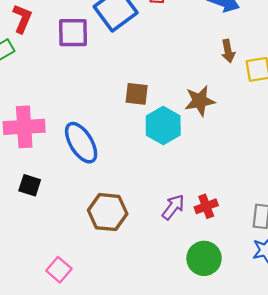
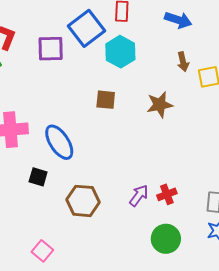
cyan hexagon: (163, 125) -> (120, 52), moved
black square: (30, 185) -> (38, 177), moved

